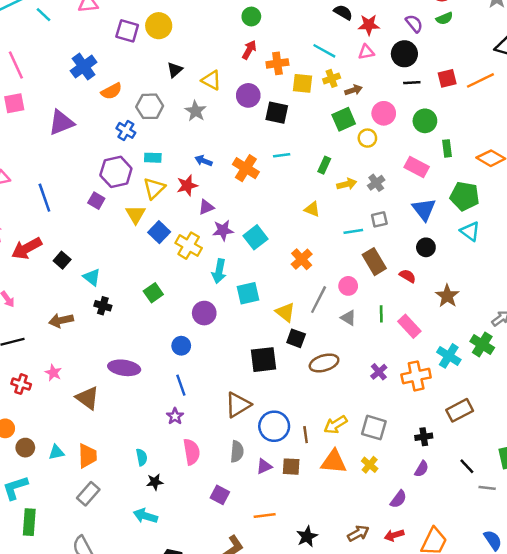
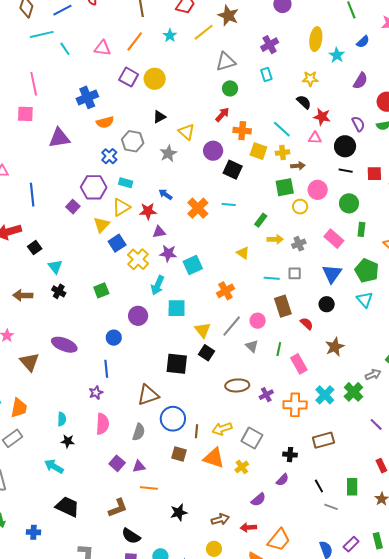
brown ellipse: (324, 363) -> (237, 385), moved
purple triangle: (264, 466) -> (139, 466), moved

